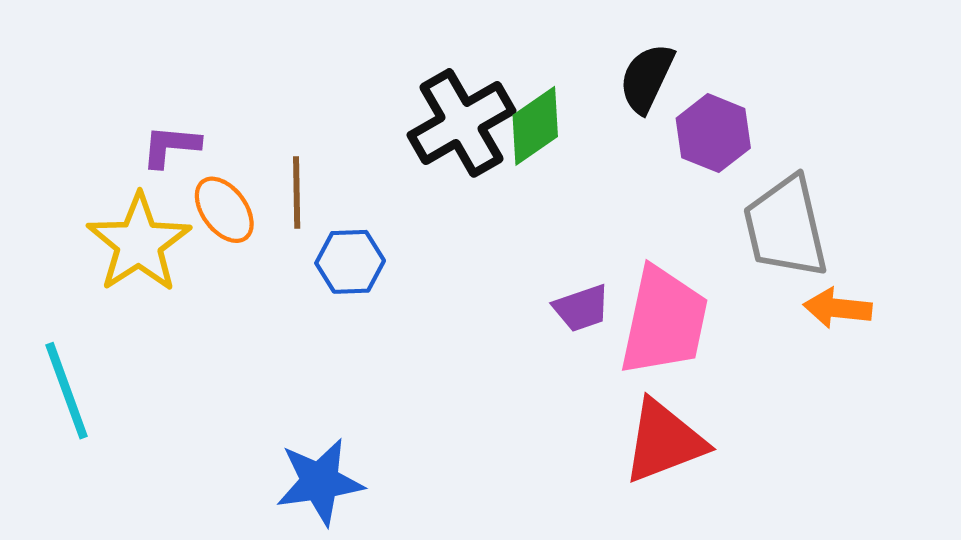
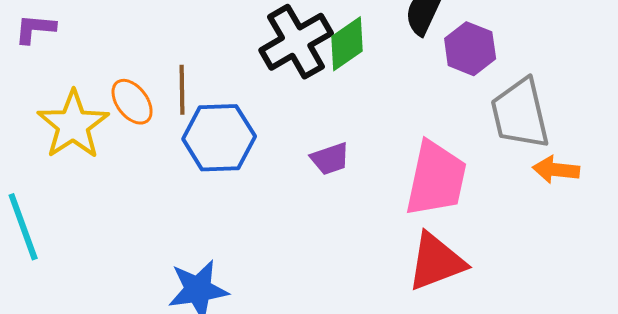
purple L-shape: (171, 146) -> (35, 29), moved
blue hexagon: (350, 262) -> (219, 138), size x1.5
purple trapezoid: (582, 308) -> (330, 159), moved

